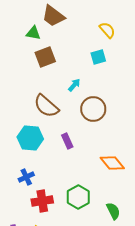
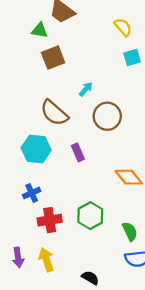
cyan square: (98, 57) -> (132, 58), moved

